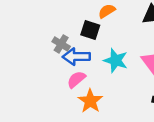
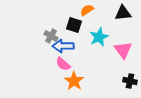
cyan star: (116, 60) -> (99, 37), moved, turned 30
pink semicircle: (76, 79) -> (63, 64), turned -98

